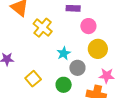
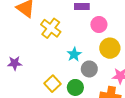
yellow square: (33, 79) -> (52, 84), moved

